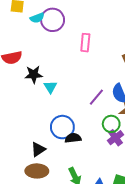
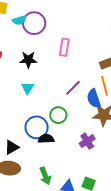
black star: (34, 75) -> (28, 60), moved
purple line: (96, 97) -> (73, 88), moved
green circle: (111, 124) -> (58, 115), moved

